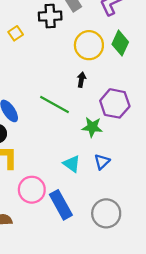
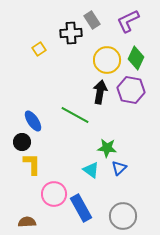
black arrow: (81, 80) -> (100, 92), size x1.6
purple hexagon: (115, 103) -> (131, 90), moved
green star: (92, 127) -> (107, 148), moved

